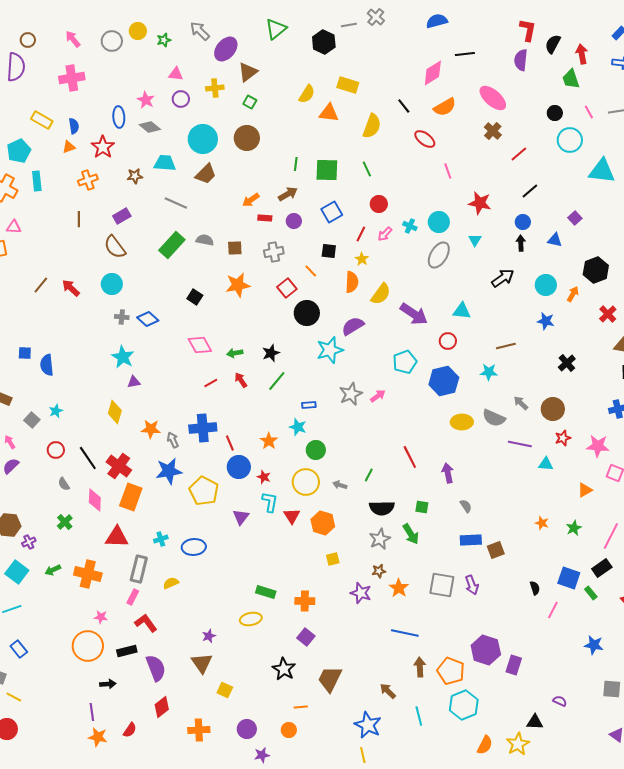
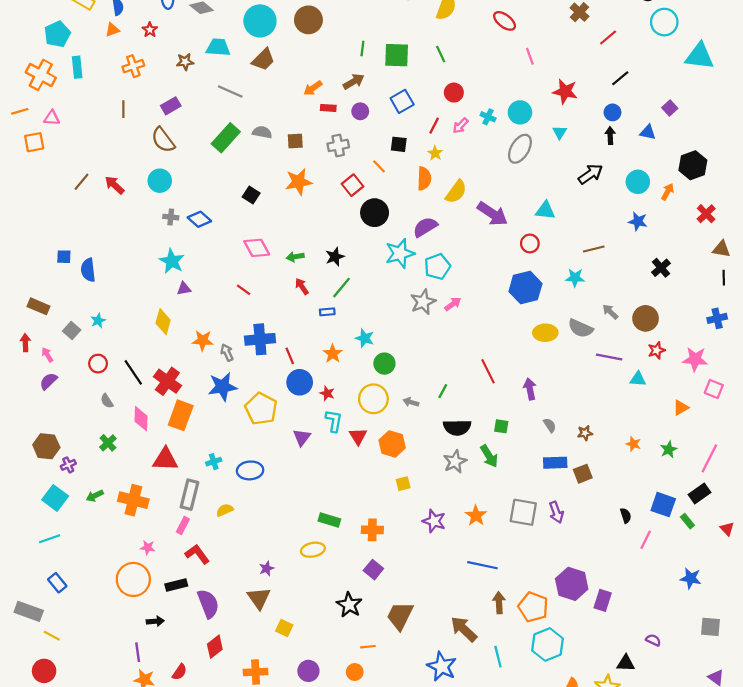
red star: (103, 147) -> (150, 30), size x0.6
cyan pentagon: (405, 362) -> (437, 267), moved
red line: (211, 383) -> (243, 290), moved, turned 64
blue rectangle: (309, 405) -> (327, 312), moved
brown star: (379, 571) -> (585, 433), moved
brown arrow: (388, 691) -> (464, 629), size x1.5

